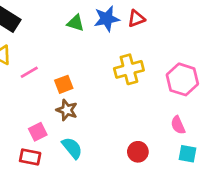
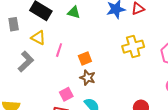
green triangle: (76, 23) -> (74, 12), moved
pink line: (29, 72) -> (59, 50), turned -40

